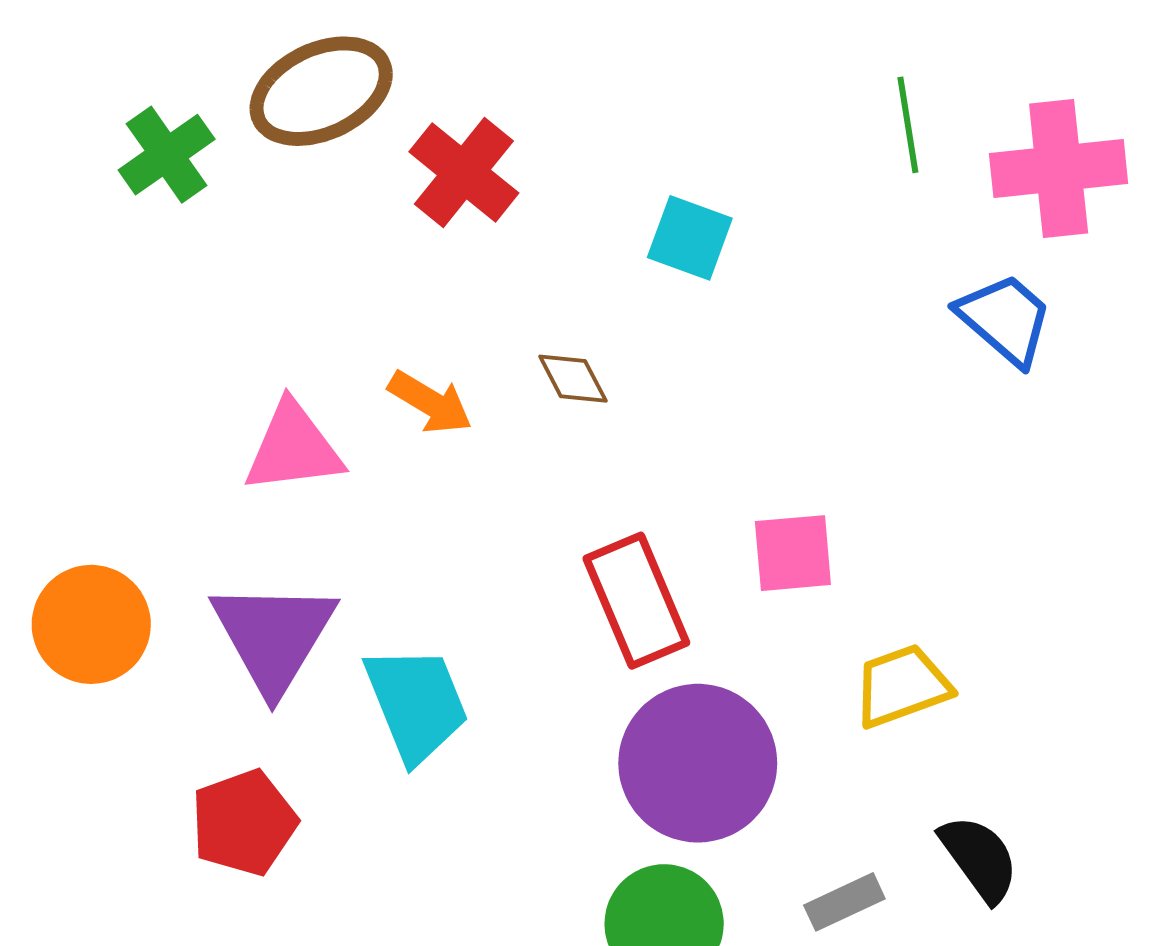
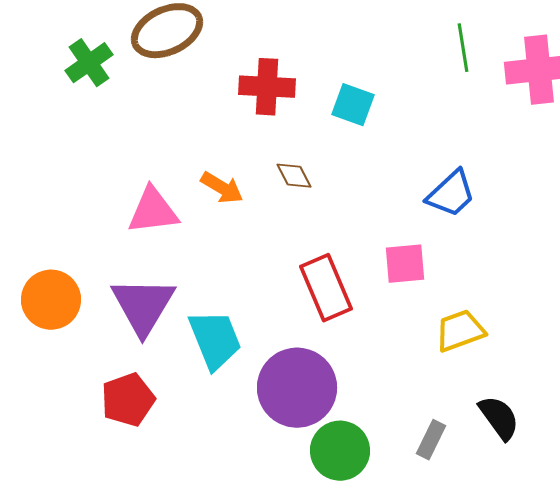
red cross: (464, 172) -> (267, 87), moved, turned -36
blue trapezoid: (1005, 319) -> (451, 194), moved, turned 96
purple circle: (698, 763) -> (297, 388), moved
gray rectangle: (844, 902) -> (431, 440), turned -39

